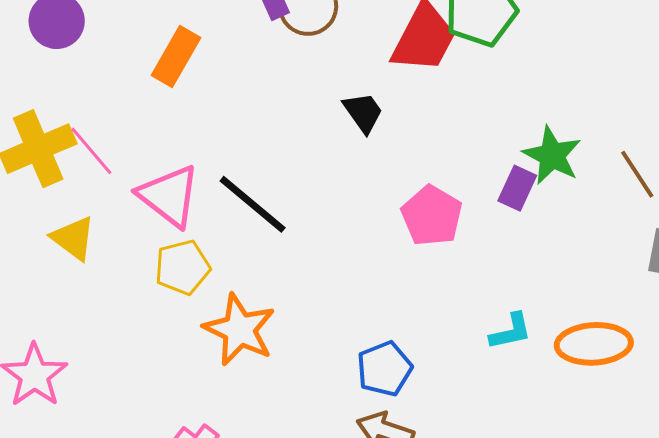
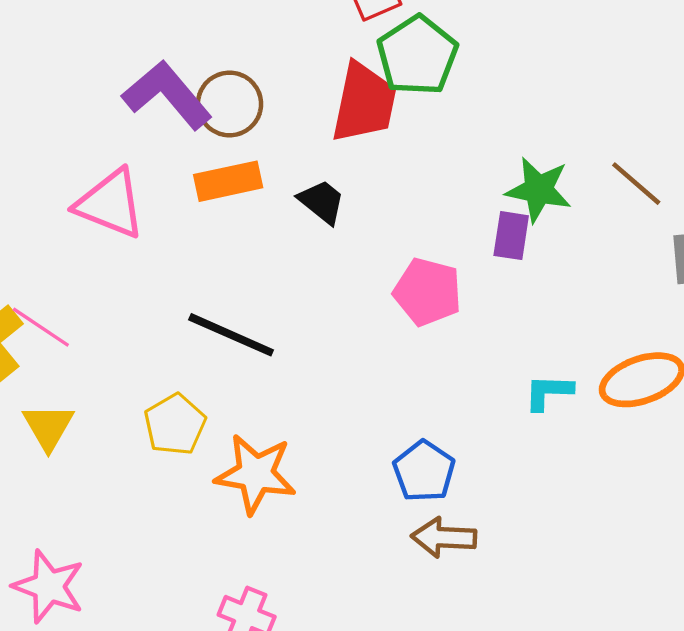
orange rectangle: (176, 57) -> (228, 181), moved, turned 64
pink triangle: (169, 196) -> (110, 204), moved
yellow triangle: (73, 238) -> (48, 427), turned 39
cyan L-shape: (511, 331) -> (549, 392), turned -150

